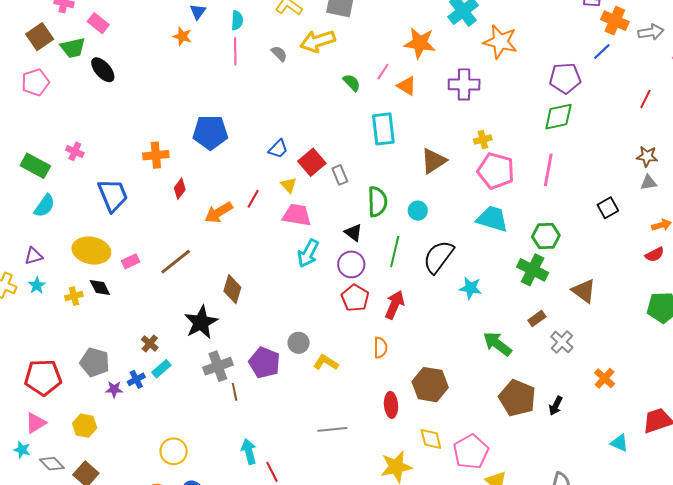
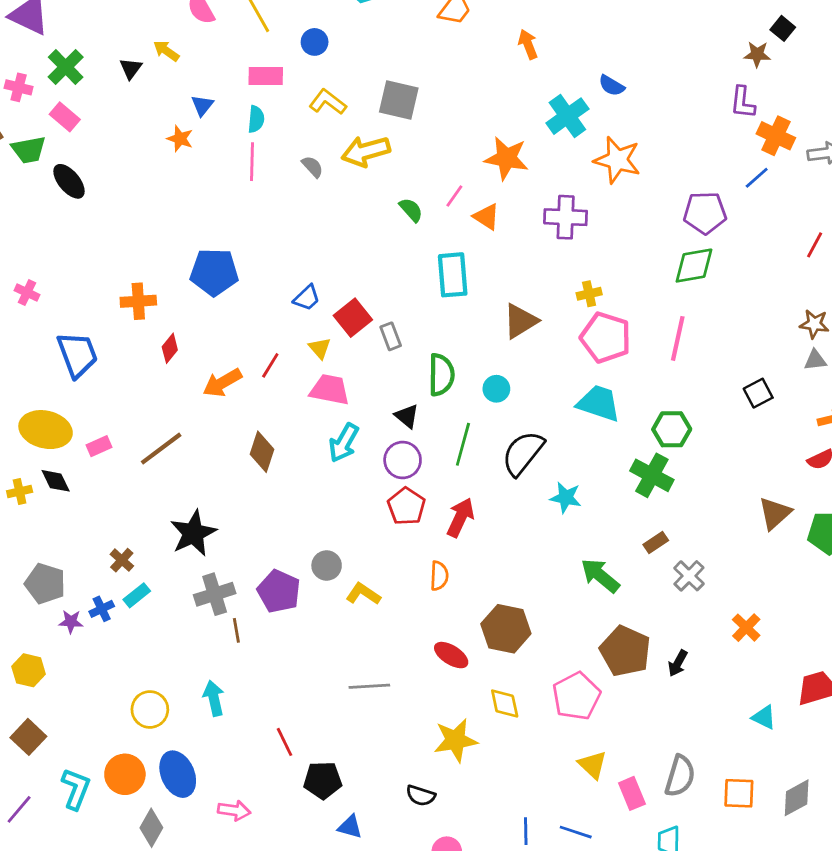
brown diamond: (232, 289) -> (262, 452), moved
brown triangle: (584, 291) -> (775, 513), moved, turned 40
red ellipse: (391, 405) -> (451, 655), turned -55
cyan arrow: (249, 452) -> (214, 698), moved
pink pentagon: (471, 452) -> (576, 696), moved

